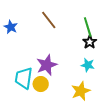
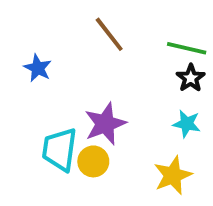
blue star: (11, 27) -> (38, 68), moved
green line: (88, 27) -> (187, 48), turned -60

